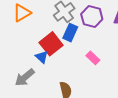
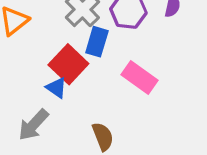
pink rectangle: (93, 58) -> (140, 78), size x1.5

